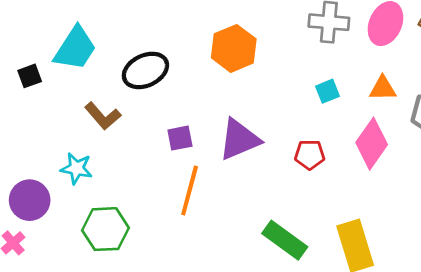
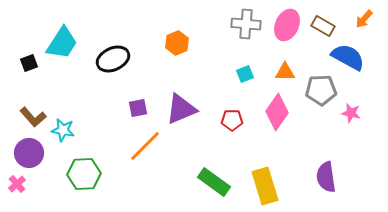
orange hexagon: (234, 48) -> (177, 43), size x0.7
brown L-shape: (103, 116) -> (33, 117), moved
orange line: (190, 190) -> (145, 146), turned 30

